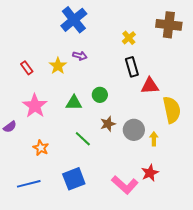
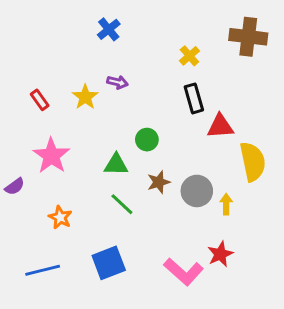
blue cross: (74, 20) -> (109, 29), size x0.6
green triangle: (74, 103) -> (116, 165), moved

